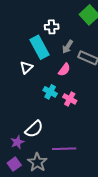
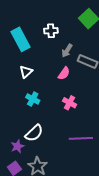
cyan rectangle: (40, 47) -> (20, 39), moved
cyan cross: (50, 92) -> (33, 99), moved
purple line: (64, 149) -> (81, 138), moved

